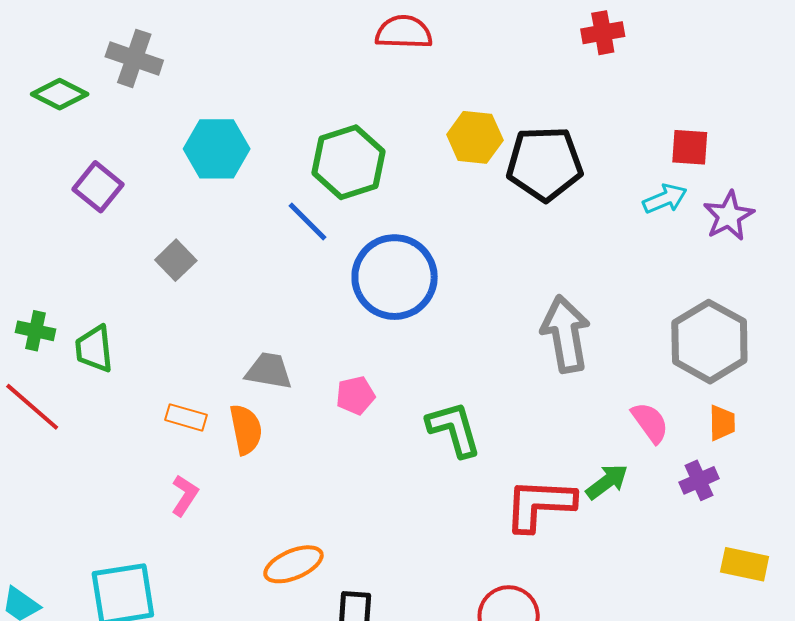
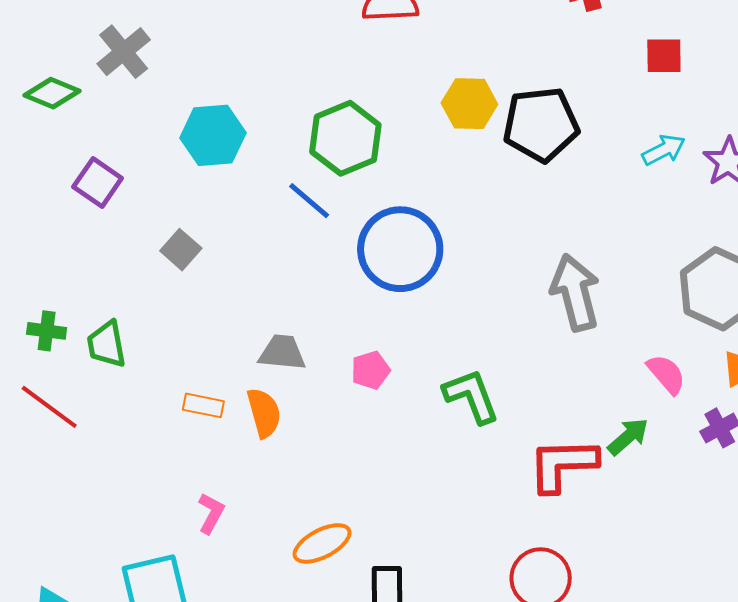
gray cross: (134, 58) -> (124, 52), turned 36
red square: (690, 147) -> (664, 56), moved
pink L-shape: (185, 495) -> (211, 513), moved

